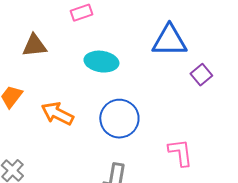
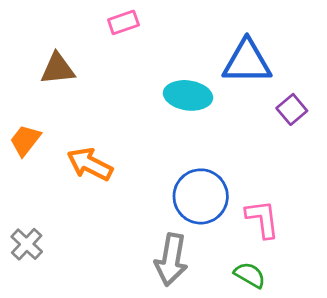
cyan ellipse: (101, 62) -> (188, 95), moved
blue circle: (119, 119) -> (201, 196), moved

